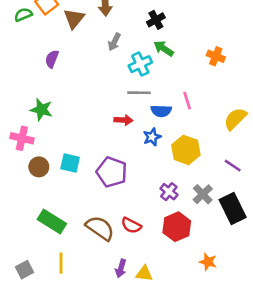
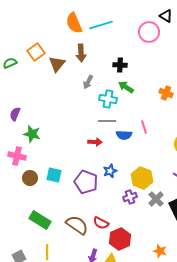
green semicircle: (23, 15) -> (10, 63), moved
black cross: (156, 20) -> (120, 65), turned 32
purple semicircle: (52, 59) -> (15, 114), moved
cyan cross: (140, 64) -> (108, 99), turned 36
blue star: (152, 137) -> (110, 171), moved
yellow hexagon: (186, 150) -> (142, 178), moved
purple cross: (169, 192) -> (130, 197), turned 32
red hexagon: (177, 227) -> (120, 239), moved

